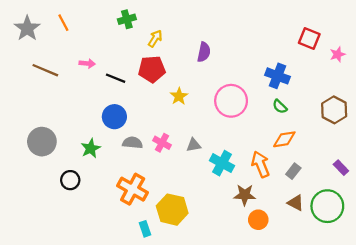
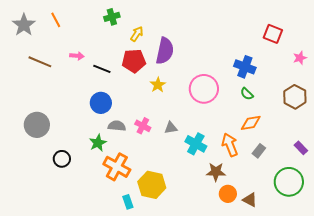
purple semicircle: (204, 52) -> (165, 51), moved, size x1.5
pink star: (338, 54) -> (300, 58), moved
green star: (91, 148) -> (98, 143), moved
brown triangle: (296, 203) -> (250, 200), moved

